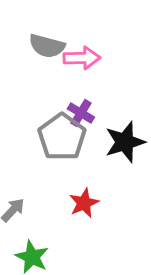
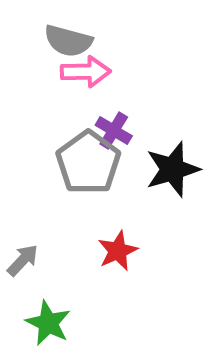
pink arrow: (82, 58) -> (86, 72), moved

